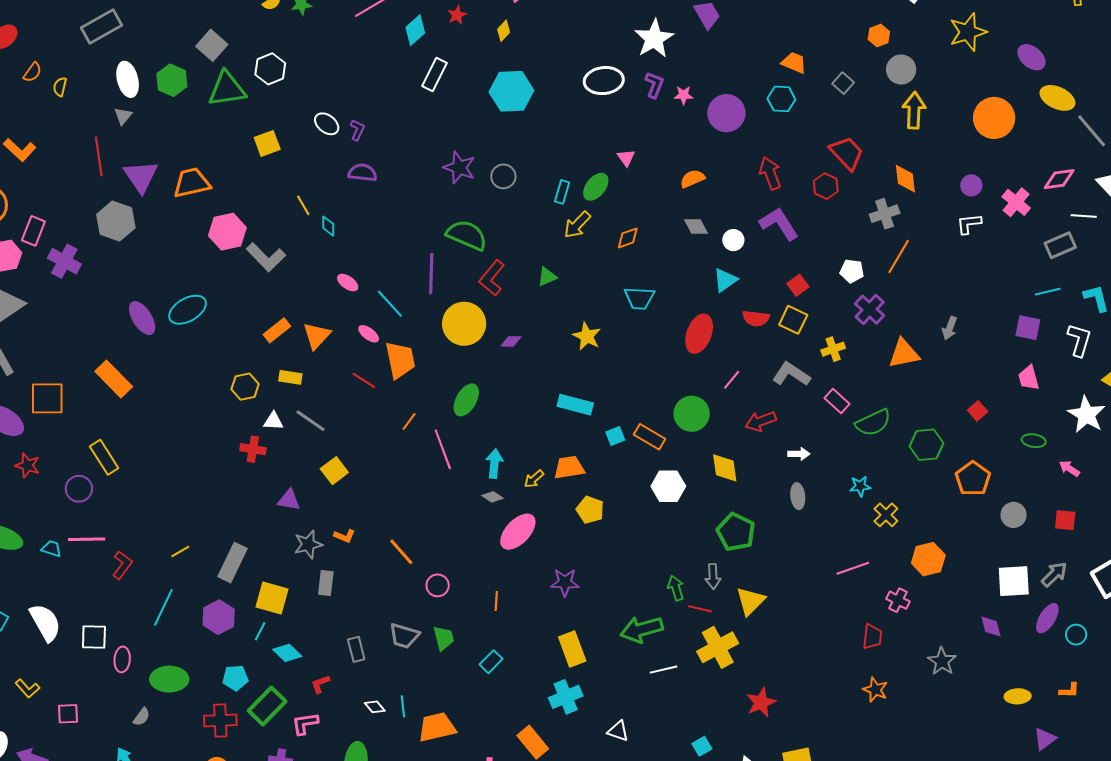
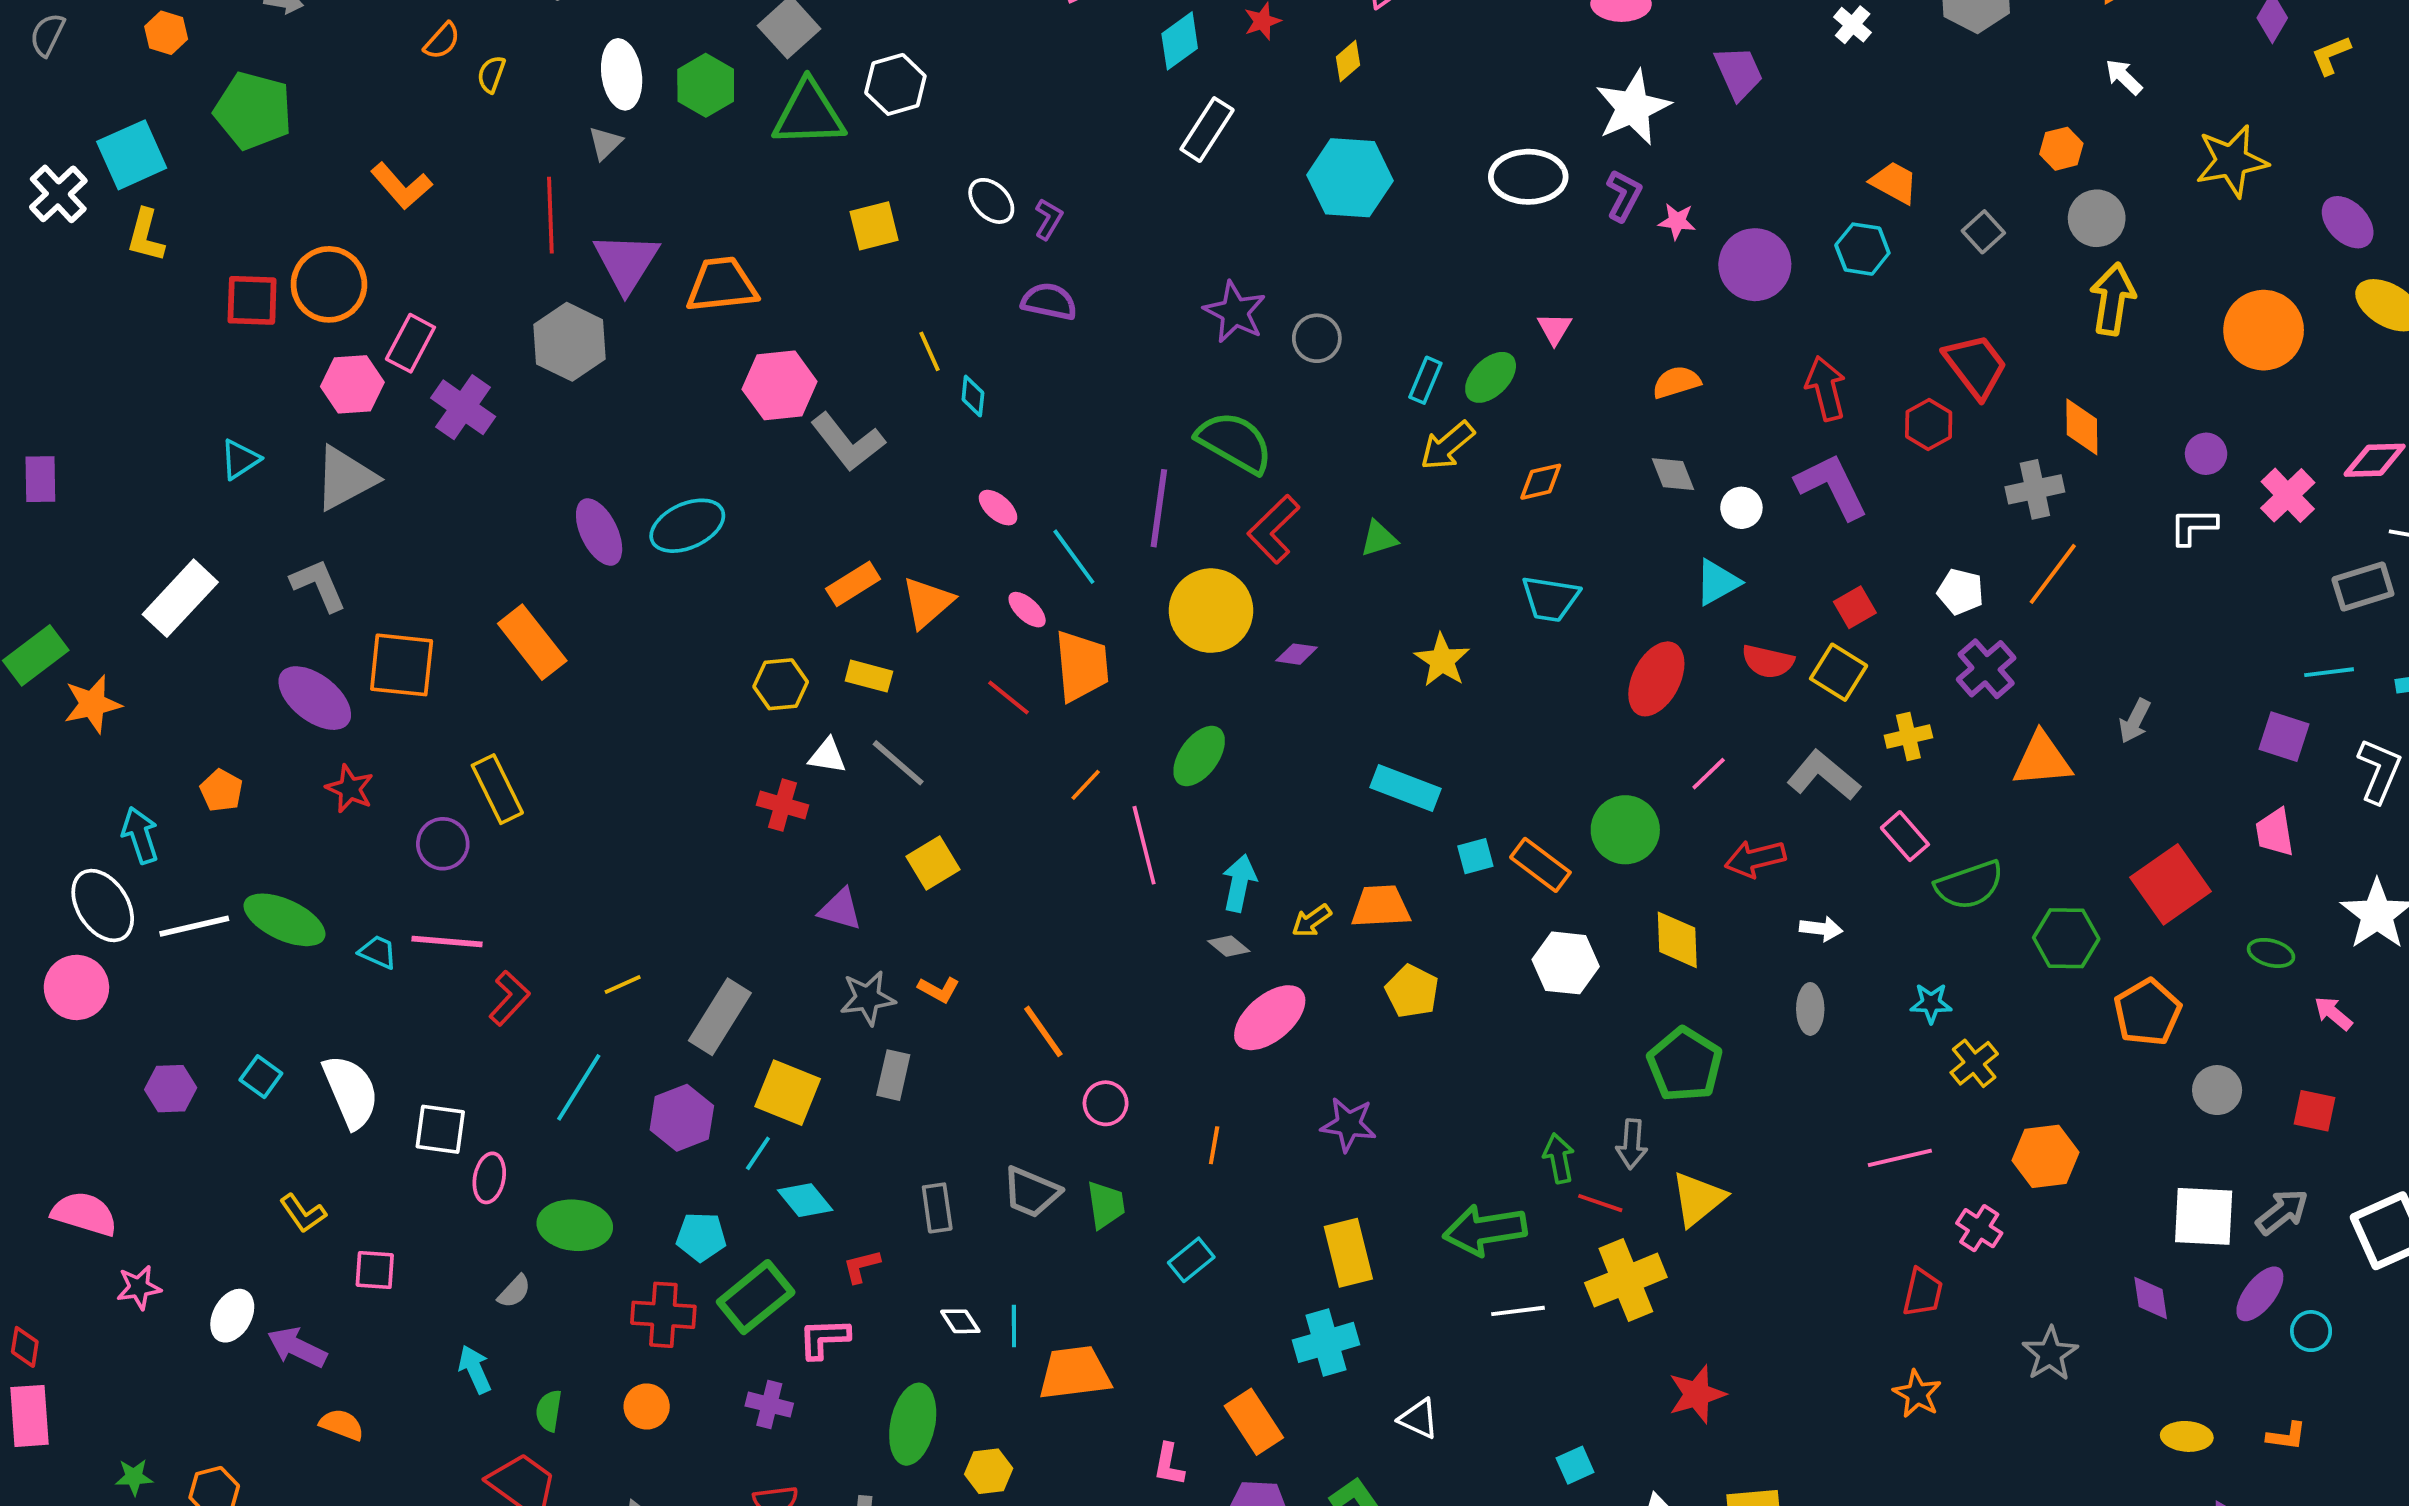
red square: (978, 411) -> (2171, 884), size x2.0

